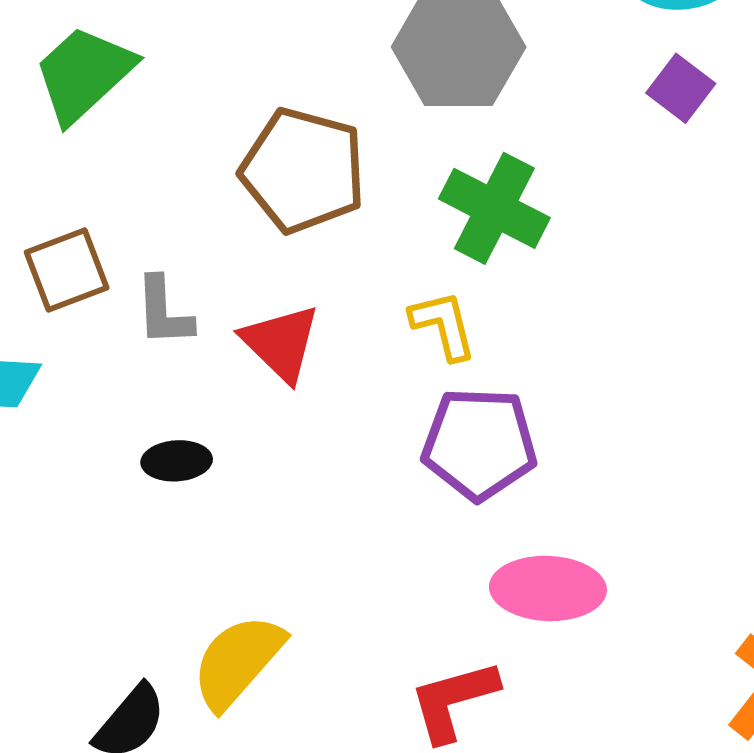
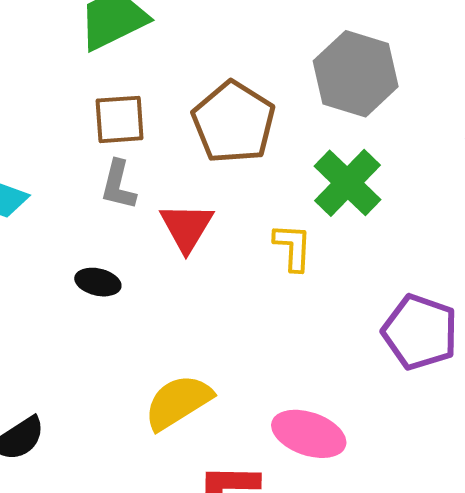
brown square: (67, 270) -> (120, 119), moved
purple pentagon: (479, 444) -> (420, 332), moved
yellow semicircle: (238, 661) -> (178, 402), moved

